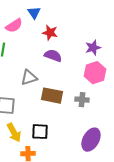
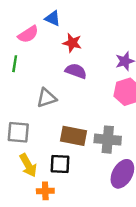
blue triangle: (34, 13) -> (53, 18), turned -32
brown rectangle: (52, 96) -> (73, 136), moved
gray cross: (82, 100) -> (108, 140), moved, size x1.5

